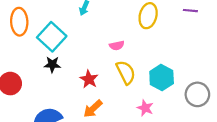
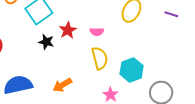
black star: (52, 65) -> (46, 42), moved
red star: (89, 79) -> (68, 30), moved

